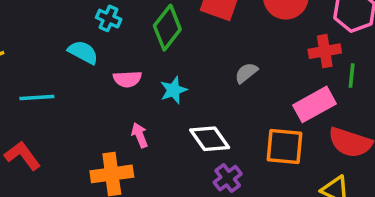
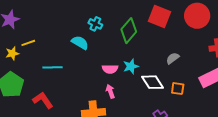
pink semicircle: (127, 79) -> (110, 69), moved
white diamond: (210, 139) -> (152, 82), moved
orange square: (285, 146) -> (178, 89), moved, size x0.6

